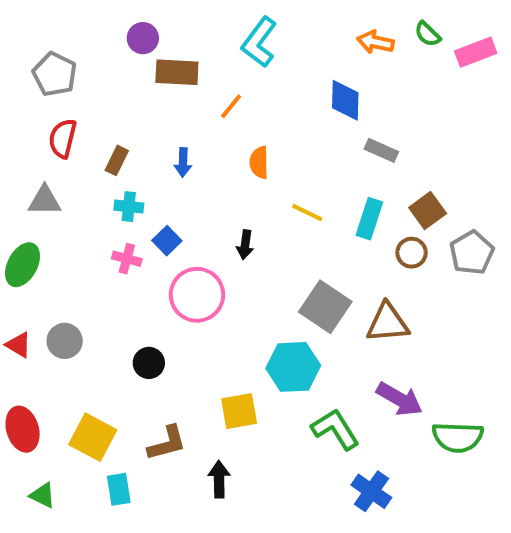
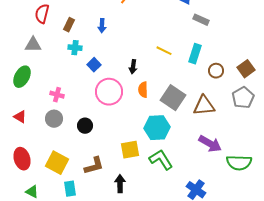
orange semicircle: (259, 162) -> (143, 90), moved
brown square: (428, 211) -> (246, 69), moved
gray pentagon: (472, 253) -> (243, 98), moved
pink cross: (127, 259) -> (57, 95), moved
gray circle: (65, 341) -> (54, 119), moved
green L-shape: (335, 429) -> (161, 160), moved

